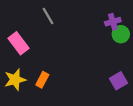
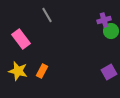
yellow star: (15, 80) -> (18, 71), turned 30

